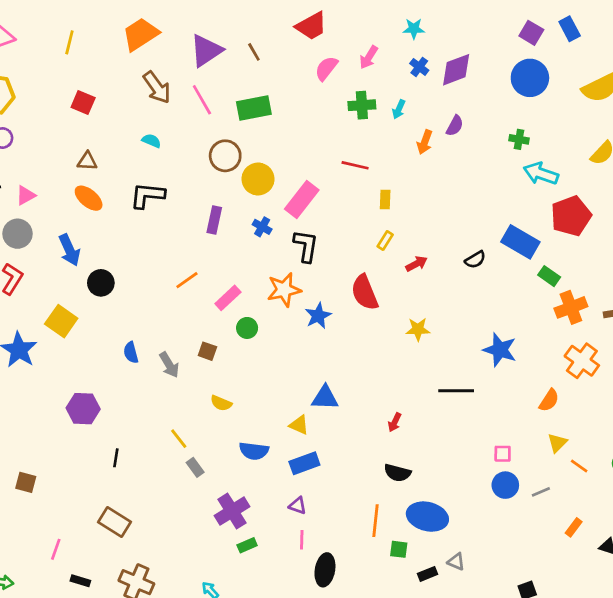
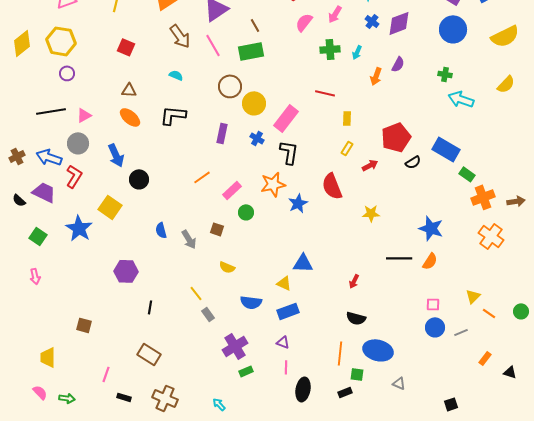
brown line: (254, 52) -> (255, 25), moved
red pentagon: (571, 216) -> (396, 137), moved
orange semicircle: (549, 400) -> (430, 261), moved
black rectangle: (427, 574) -> (345, 392), moved

